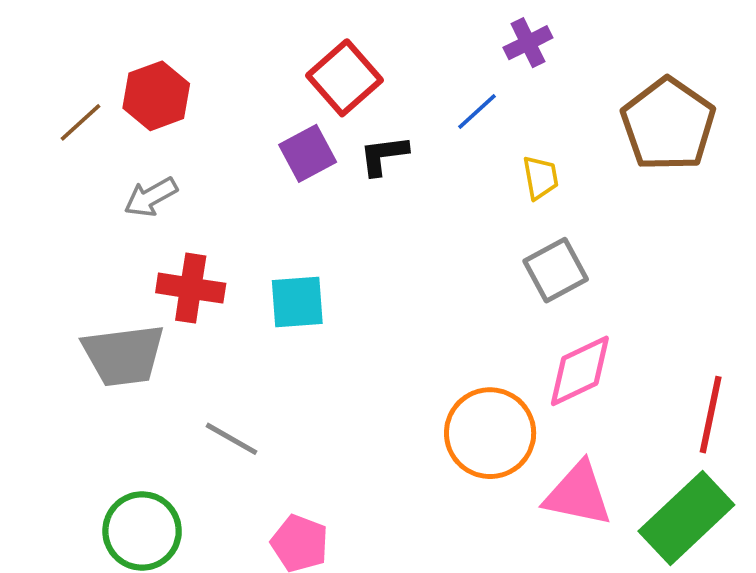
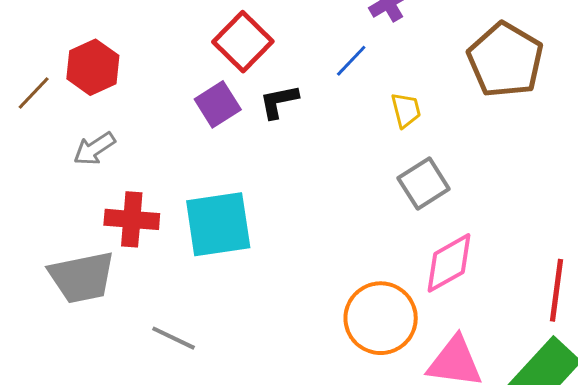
cyan square: (297, 302) -> (218, 224), size x1.5

